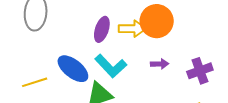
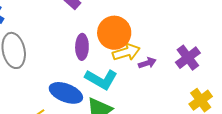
orange circle: (157, 21) -> (114, 33), moved
yellow arrow: (132, 29) -> (126, 52), moved

